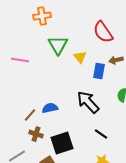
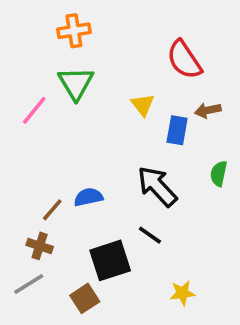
green triangle: (58, 45) -> (76, 83), moved
pink line: (20, 60) -> (34, 110), turned -60
brown cross: (36, 134) -> (40, 246), moved
black line: (101, 134) -> (150, 235), moved

